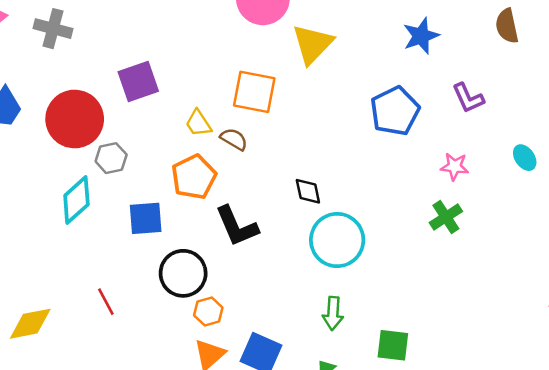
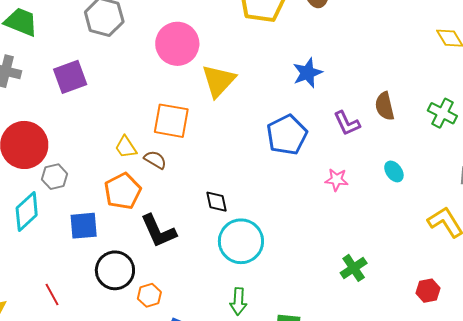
brown semicircle: (507, 26) -> (385, 106), moved
purple square: (138, 82) -> (70, 77), moved
green cross: (446, 217) -> (354, 268), moved
orange hexagon: (208, 312) -> (149, 295), moved

